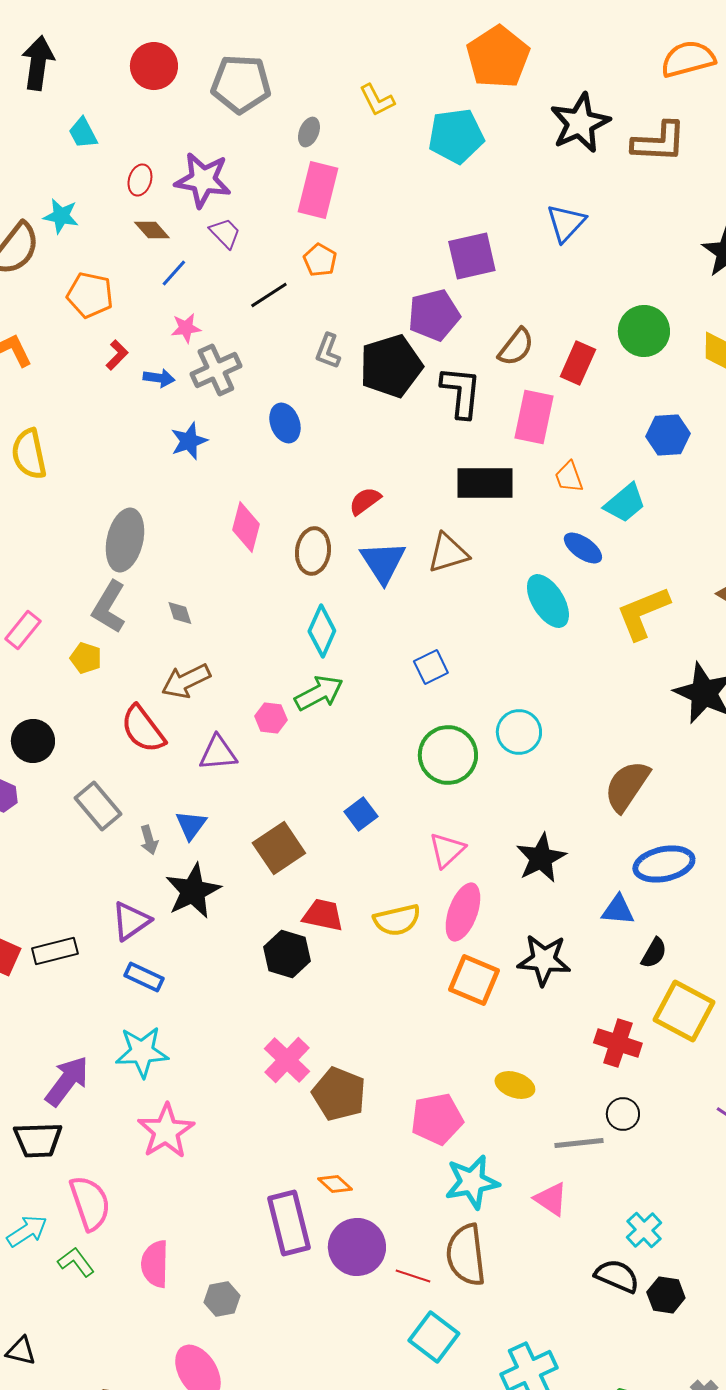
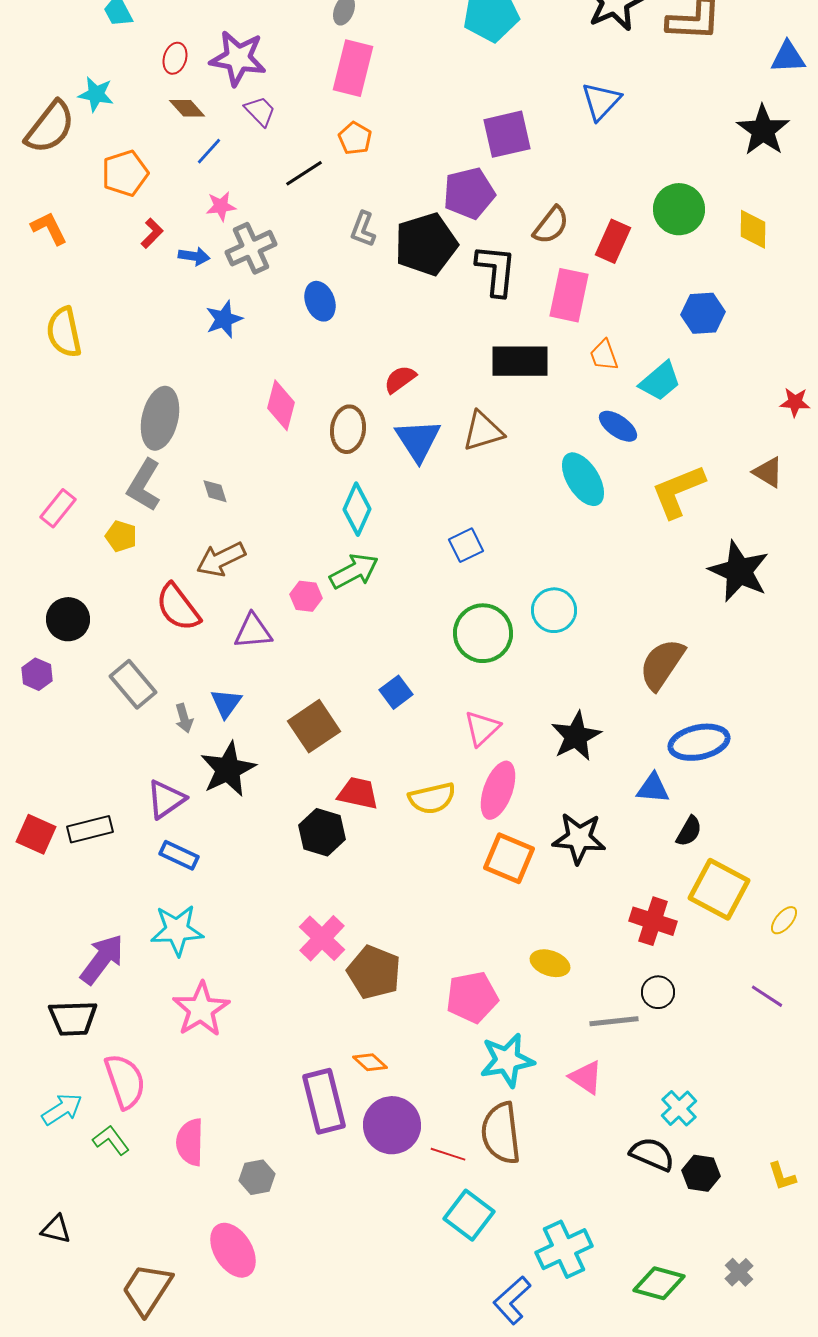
orange pentagon: (90, 295) -> (125, 173), turned -30

